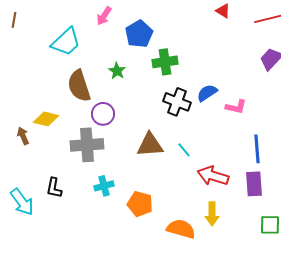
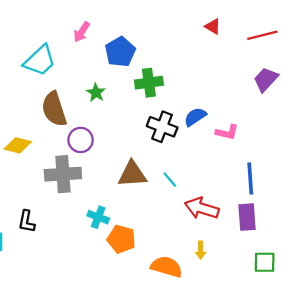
cyan cross: (104, 186) -> (98, 217), moved, turned 36
yellow arrow: (212, 214) -> (201, 250), size x0.7

